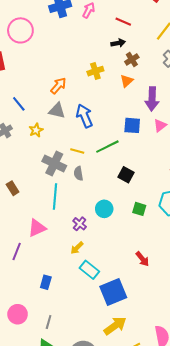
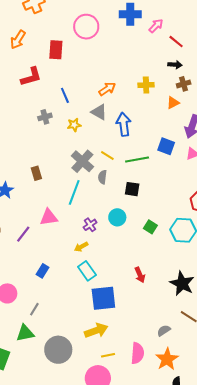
red line: (123, 22) -> (176, 42), moved
black square: (126, 175) -> (132, 189), moved, turned -35

